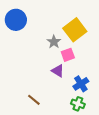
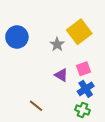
blue circle: (16, 20) -> (17, 37), moved
pink square: (68, 55) -> (84, 69), moved

